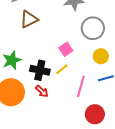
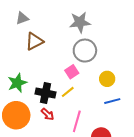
gray circle: (93, 28) -> (85, 51), moved
pink line: (81, 86) -> (77, 121), moved

